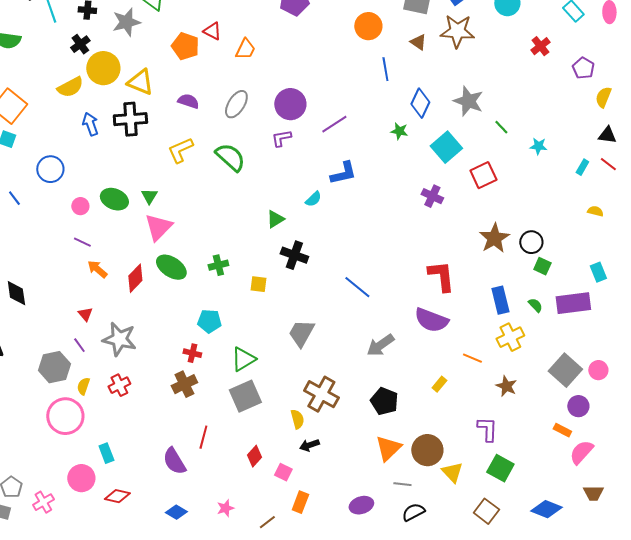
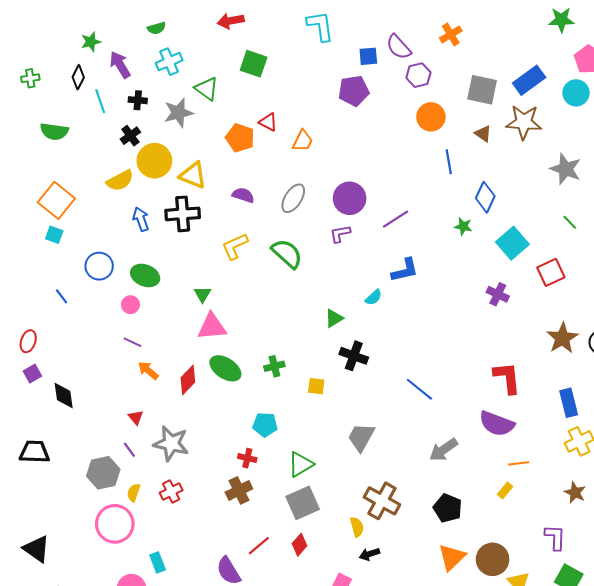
gray star: (468, 101) -> (566, 169), moved
green ellipse: (114, 199) -> (145, 275), moved
pink triangle: (158, 227) -> (212, 327), turned 40
orange line: (472, 358) -> (519, 463), moved, turned -30
red line: (203, 437) -> (259, 546), turned 35
red diamond: (254, 456) -> (299, 545), moved

